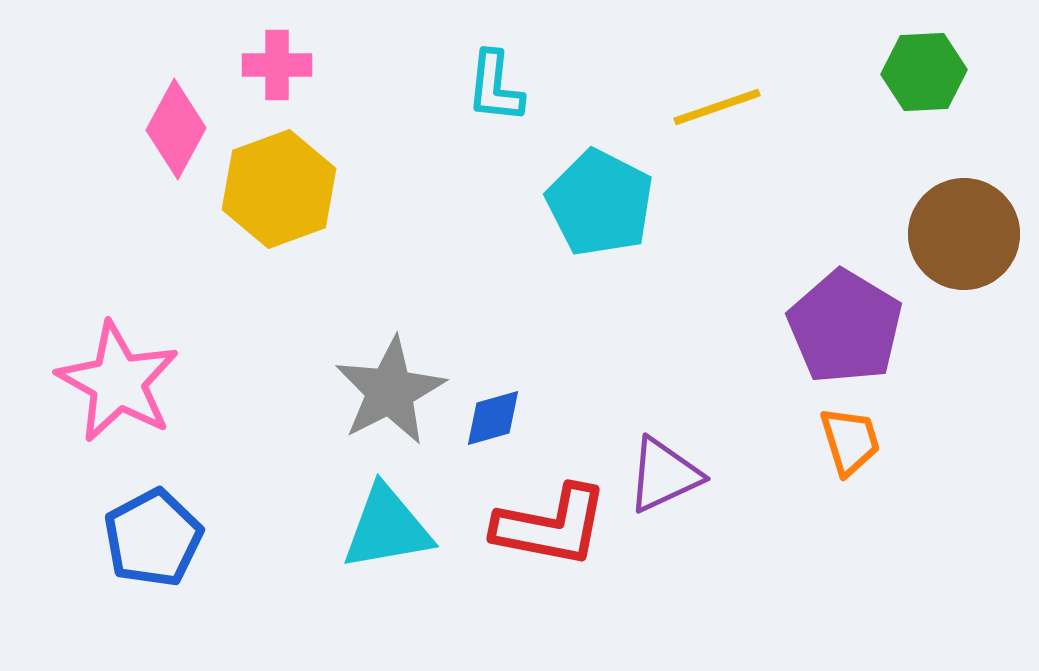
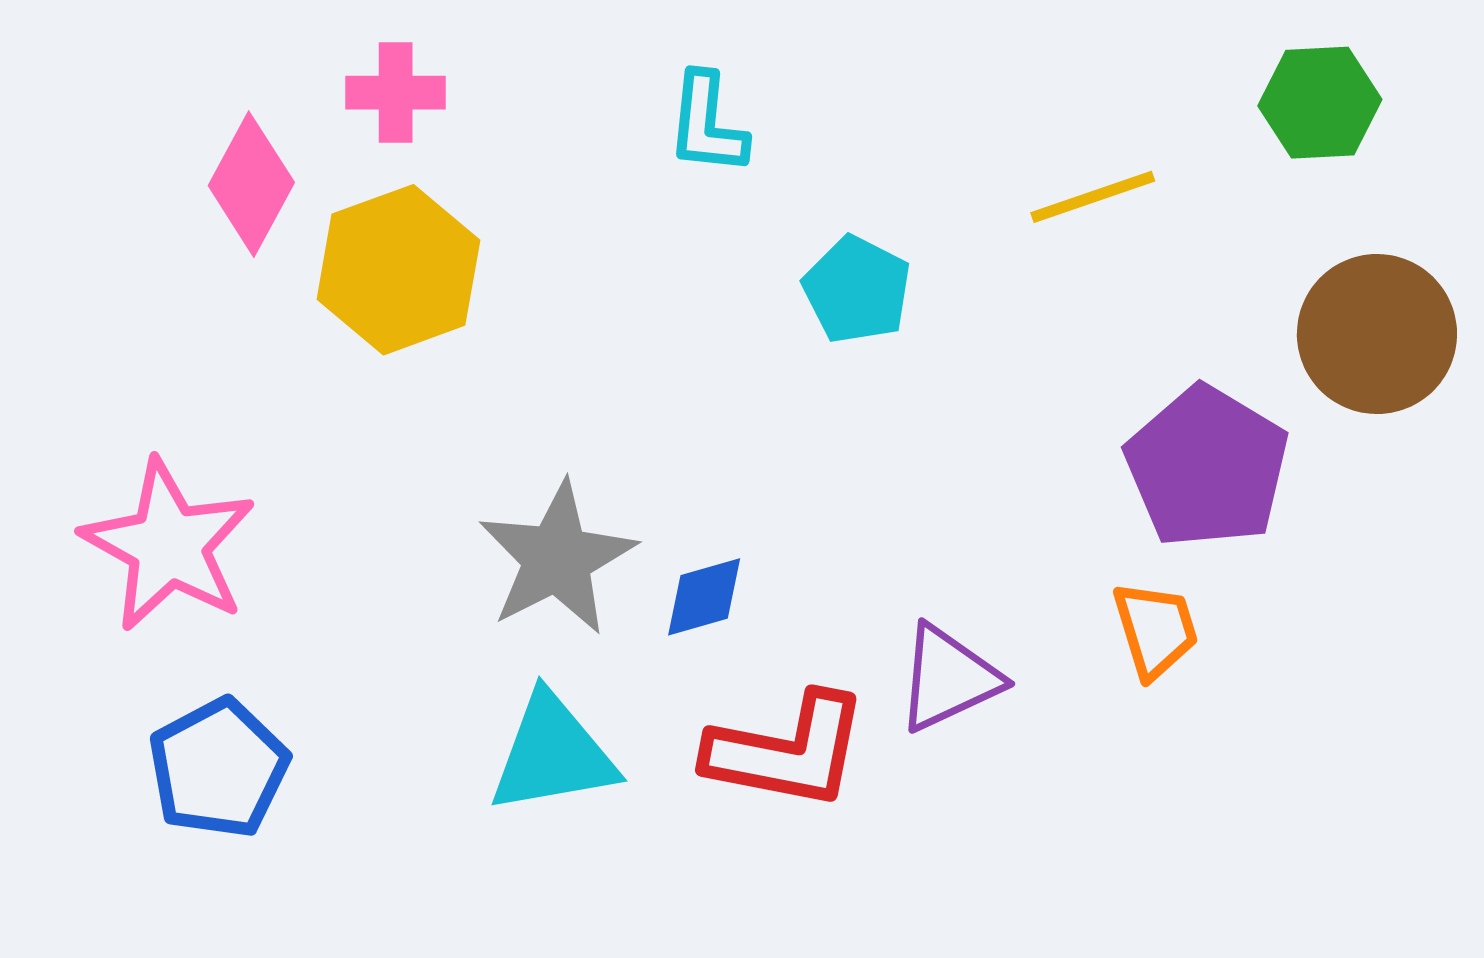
yellow line: (717, 107) -> (1093, 197), moved
cyan pentagon: (600, 203) -> (857, 290), size x0.7
orange trapezoid: (850, 441) -> (1156, 630), moved

